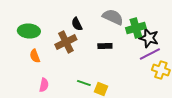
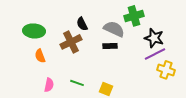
gray semicircle: (113, 17) -> (114, 29), moved
green cross: (136, 28) -> (134, 16), moved
green line: (84, 83) -> (77, 83), moved

